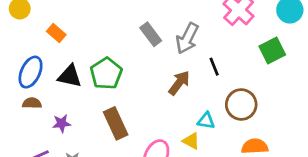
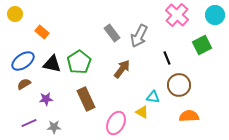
black line: (214, 67) -> (167, 58), moved
blue ellipse: (31, 72) -> (23, 61), turned 30
brown arrow: (179, 83) -> (122, 69), moved
brown semicircle: (32, 103) -> (24, 84), turned -32

